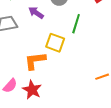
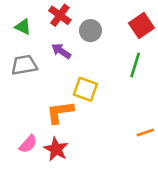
green line: (76, 24) -> (135, 65), moved

